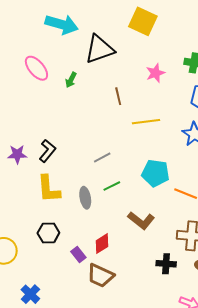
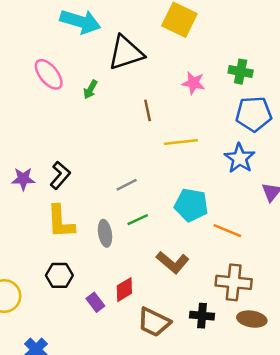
pink star: (155, 73) -> (193, 83), turned 30
brown trapezoid: (100, 276) -> (154, 322), moved

